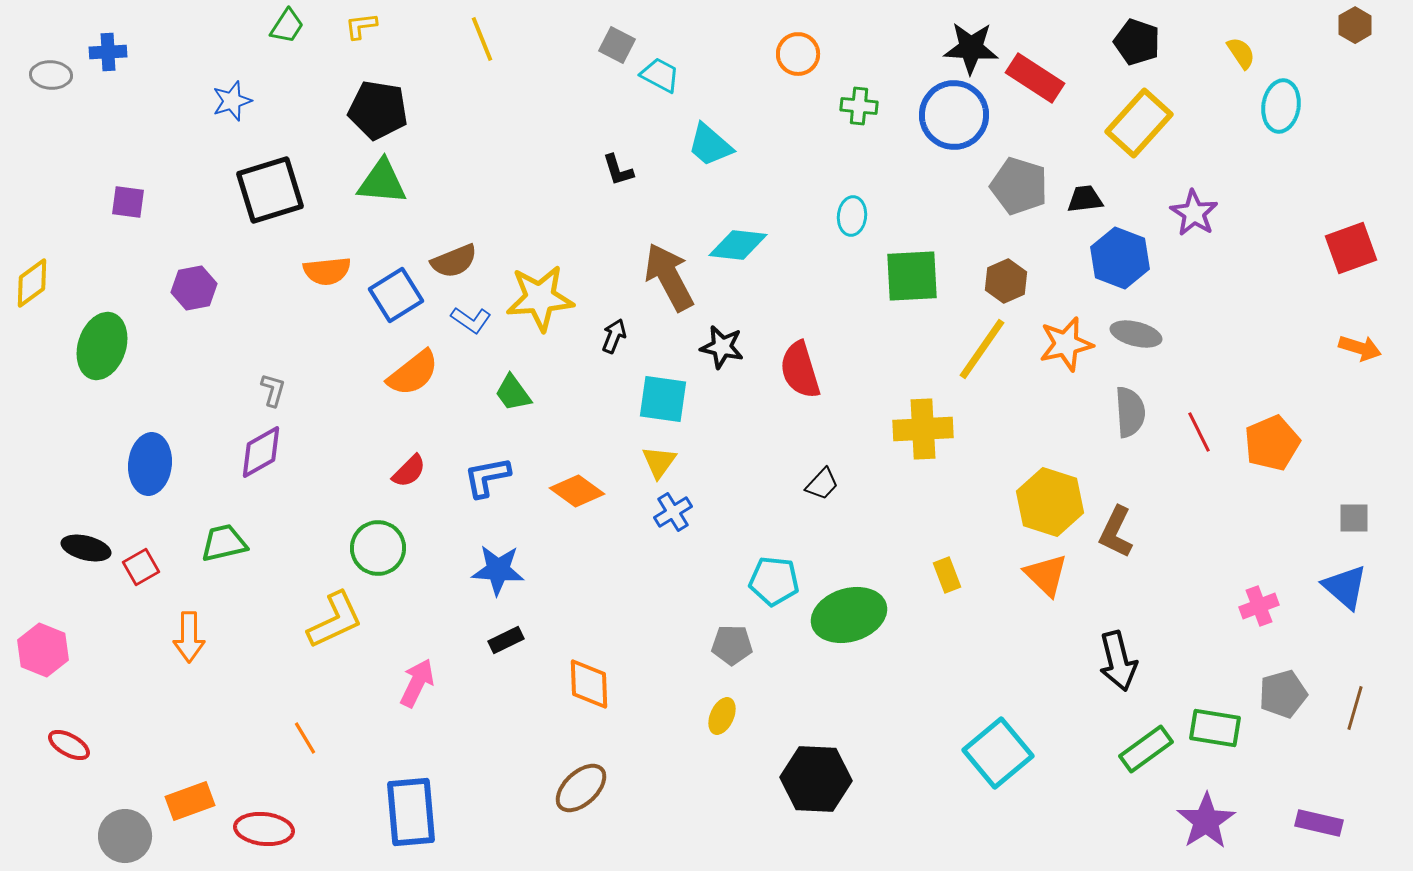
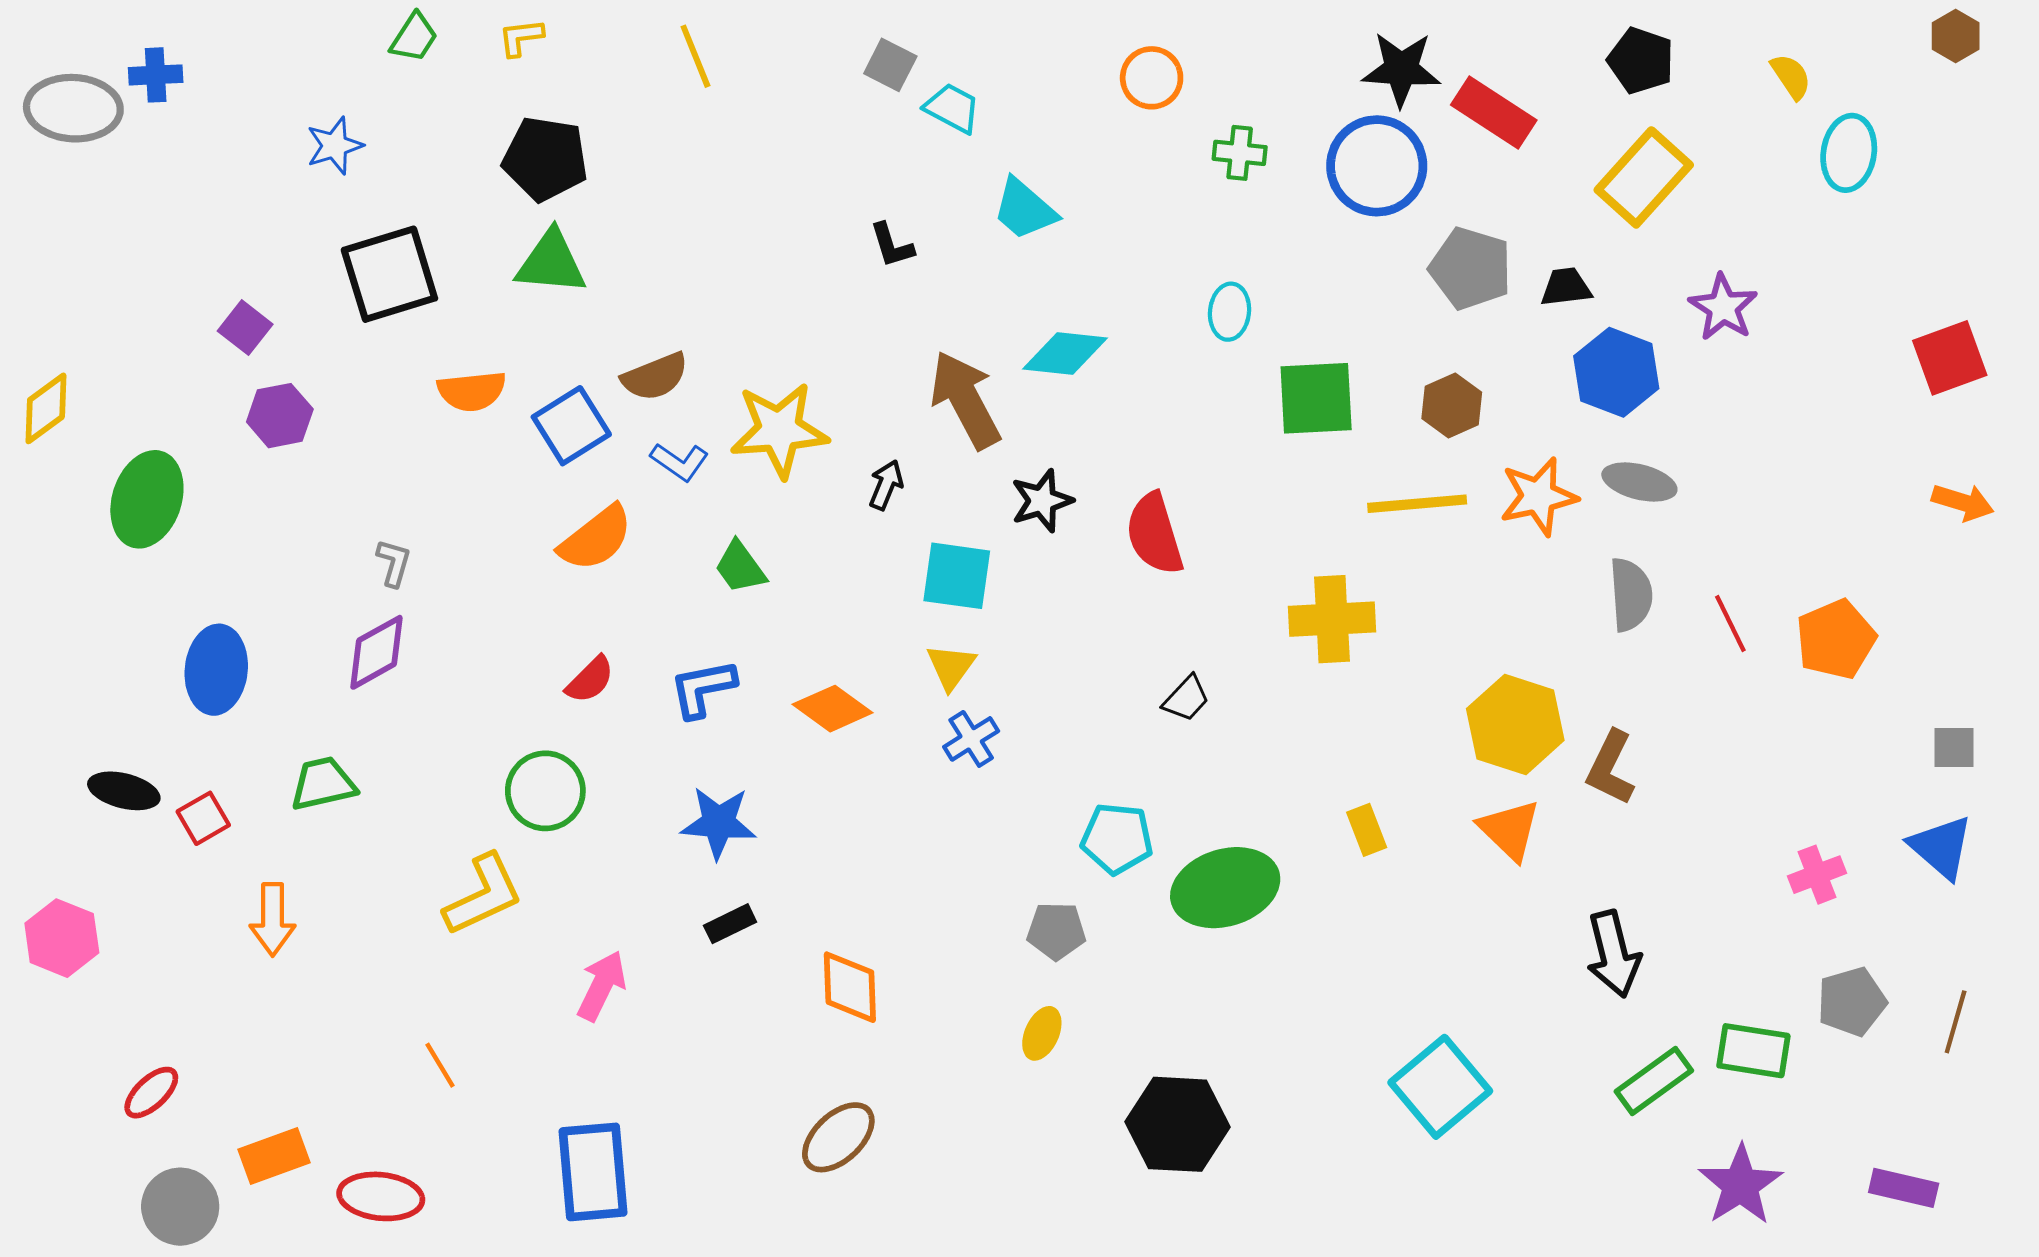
gray ellipse: (51, 75) -> (73, 108), size x1.6
purple square: (128, 202) -> (245, 328), moved, turned 30
black star: (722, 347) -> (1042, 501), turned -30
yellow line: (982, 349) -> (1417, 504), turned 50
red ellipse: (69, 745) -> (151, 1093), moved, turned -72

